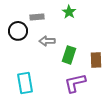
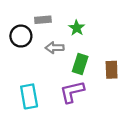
green star: (69, 12) -> (77, 28), moved
purple L-shape: (75, 83) -> (72, 92), moved

